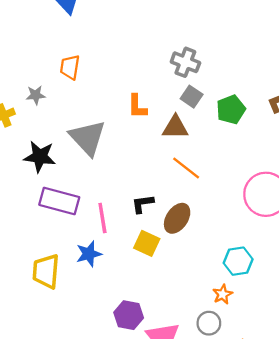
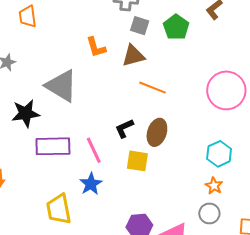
orange trapezoid: (70, 67) -> (28, 16), moved

